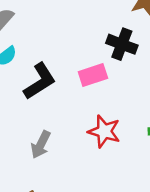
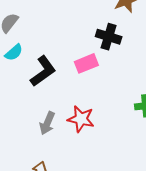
red star: (104, 131) -> (81, 119), moved

